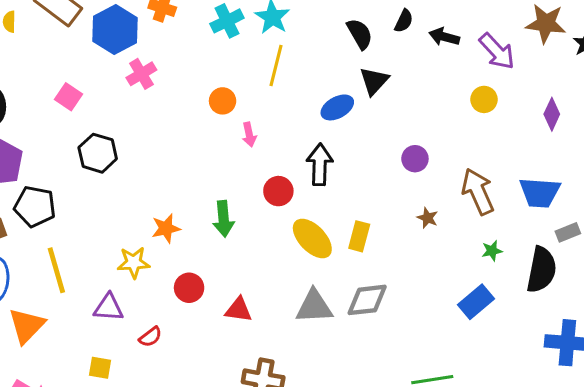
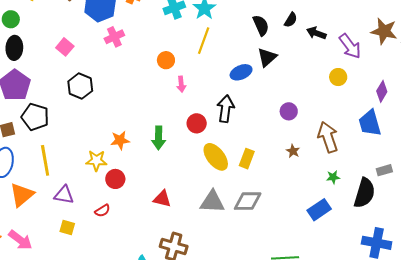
blue trapezoid: (540, 193) -> (370, 123), moved, turned 64
red circle: (189, 288) -> (115, 179), moved
purple triangle: (109, 307) -> (64, 195), moved

